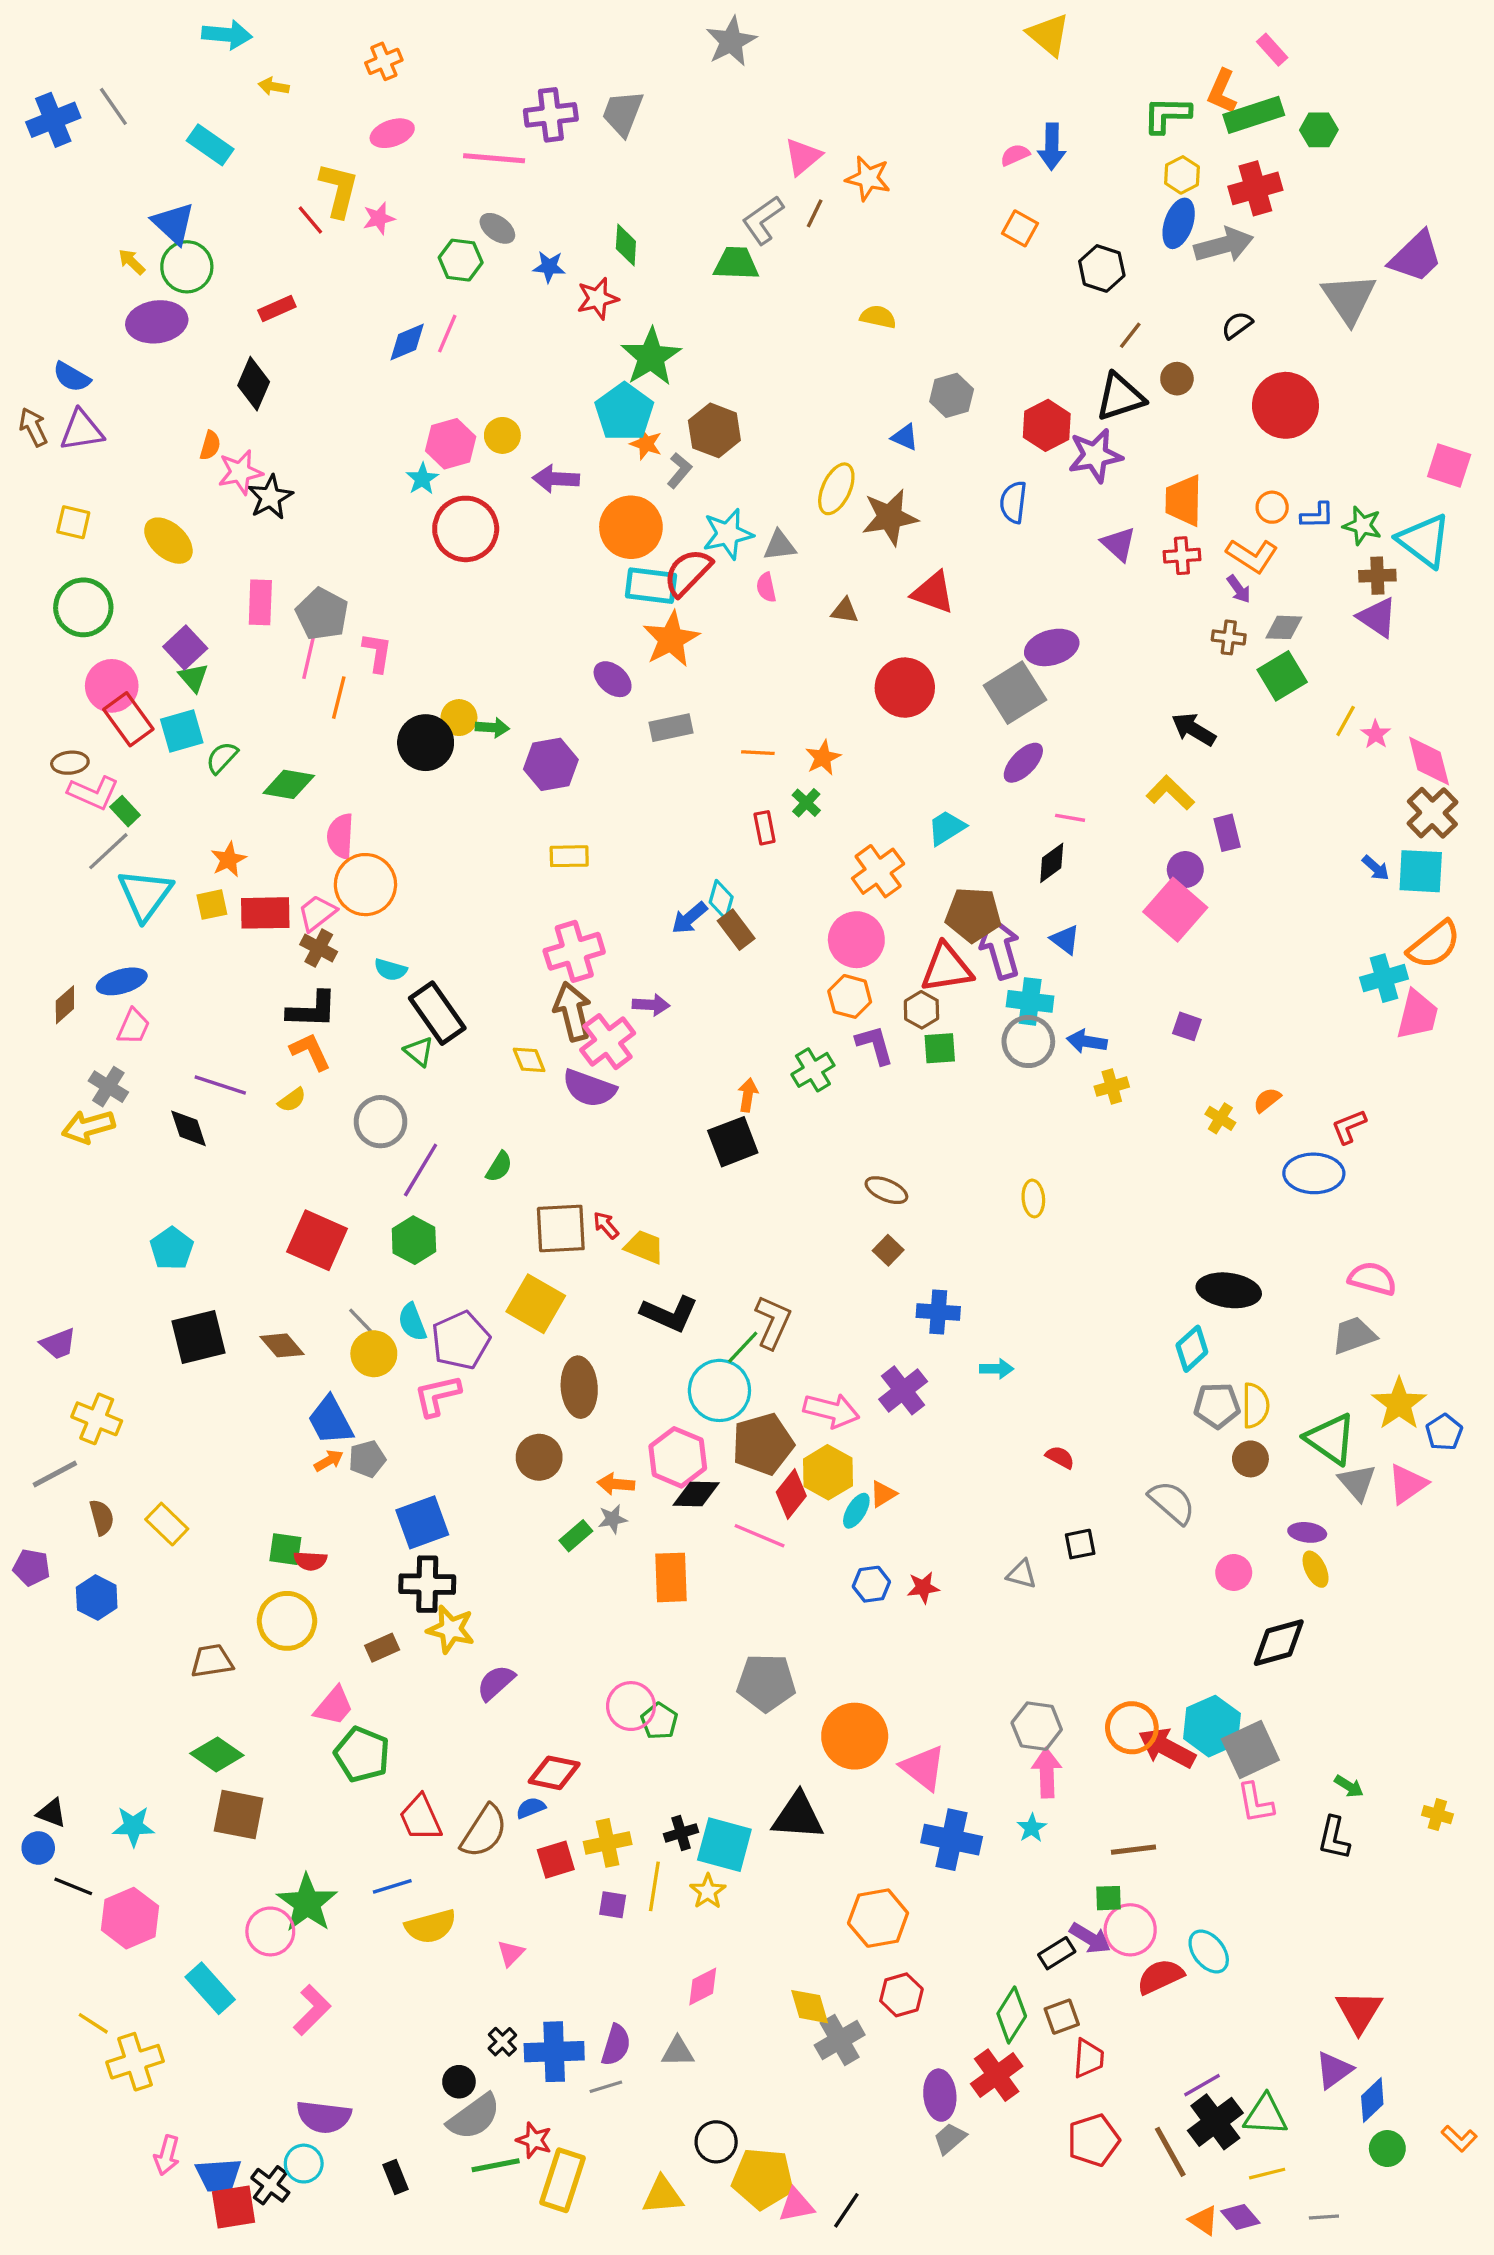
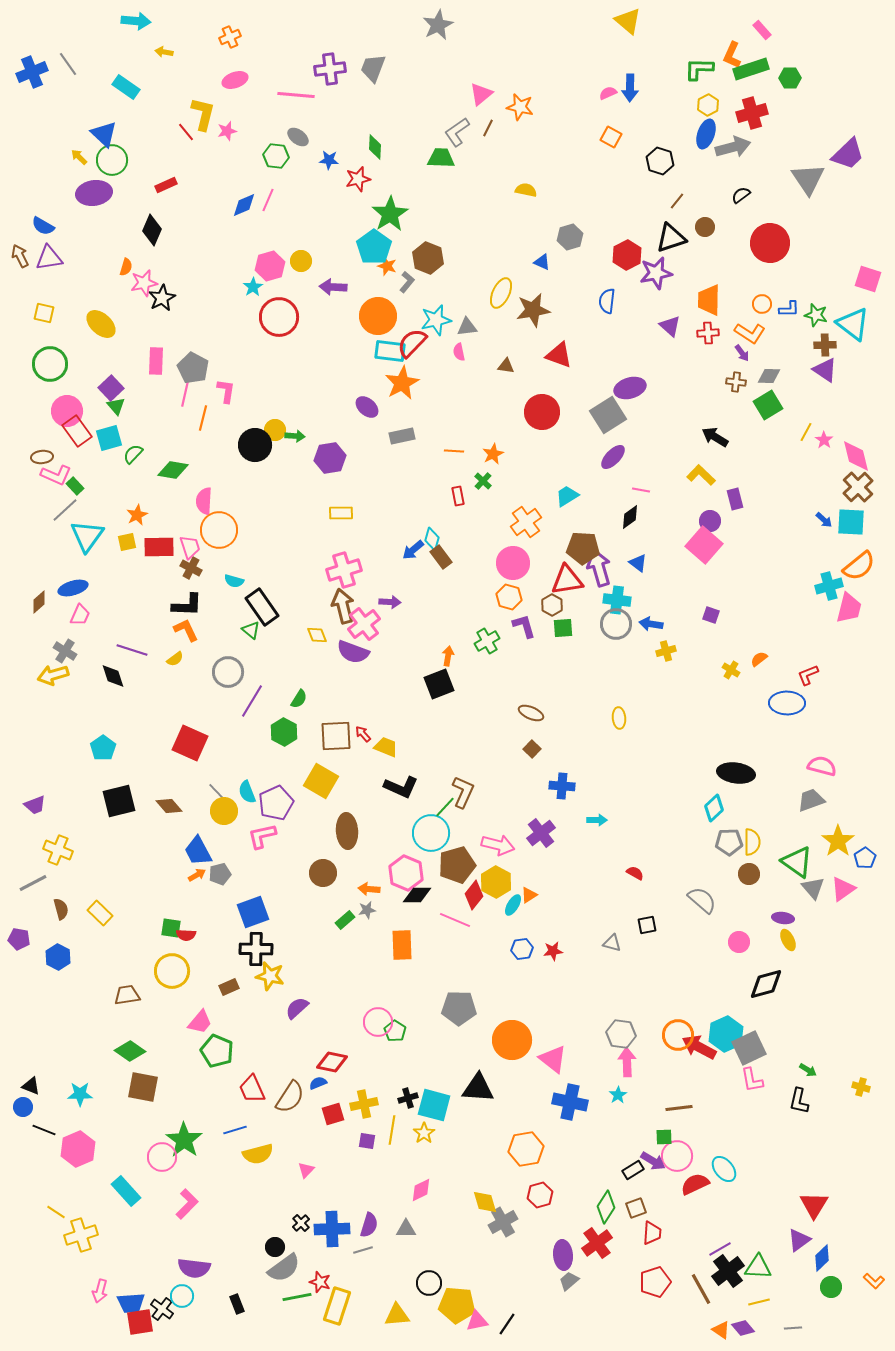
pink trapezoid: (317, 913) -> (190, 547), turned 110
green hexagon: (414, 1240) -> (284, 732), moved

